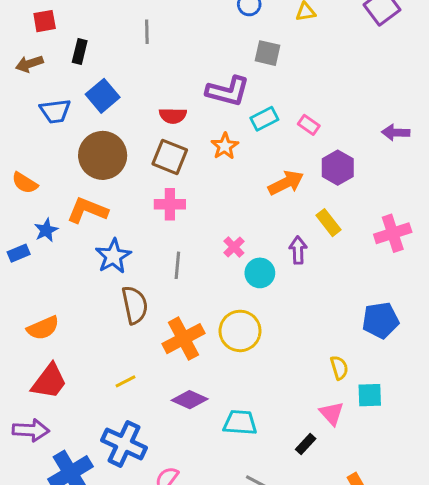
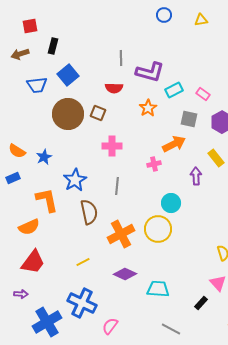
gray line: (147, 32) -> (121, 58), moved
gray square: (267, 53) -> (189, 119), moved
brown square: (170, 157) -> (98, 113), moved, size x0.7
orange semicircle: (25, 183) -> (17, 151), moved
orange arrow: (286, 183) -> (174, 144), moved
orange L-shape: (87, 210) -> (47, 200), moved, turned 56
blue star: (46, 230) -> (44, 157), moved
pink cross: (234, 247) -> (154, 164), moved, turned 32
cyan circle: (260, 273) -> (171, 203), moved
purple arrow: (31, 430) -> (21, 294), size x0.6

